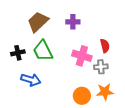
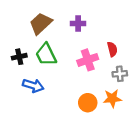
pink cross: (82, 56) -> (88, 60), turned -36
gray cross: (101, 67) -> (120, 74), moved

